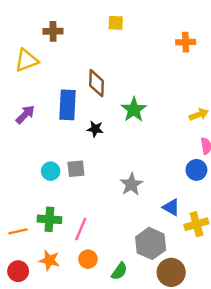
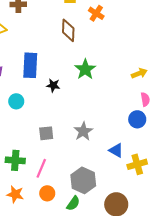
orange cross: (186, 42) -> (96, 13), moved, turned 35
brown diamond: (96, 83) -> (68, 30), moved
gray square: (76, 169) -> (46, 133), moved
cyan circle: (51, 171) -> (16, 101), moved
gray hexagon: (151, 243) -> (83, 180), moved

